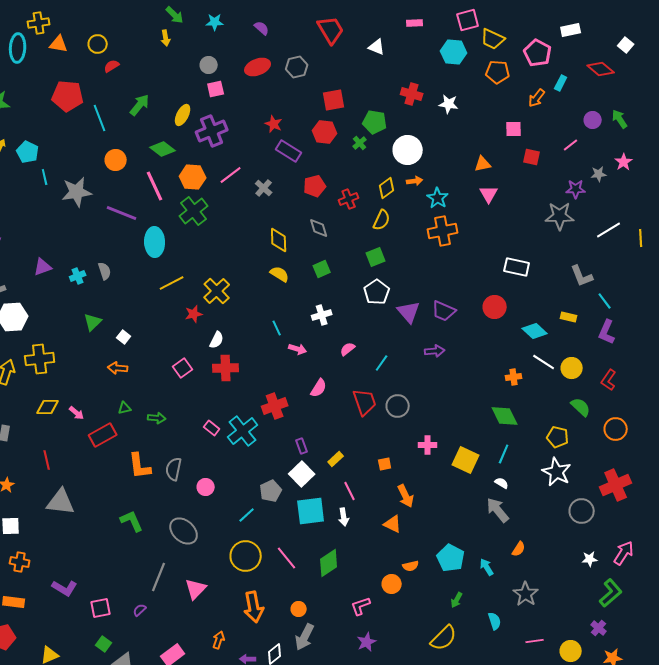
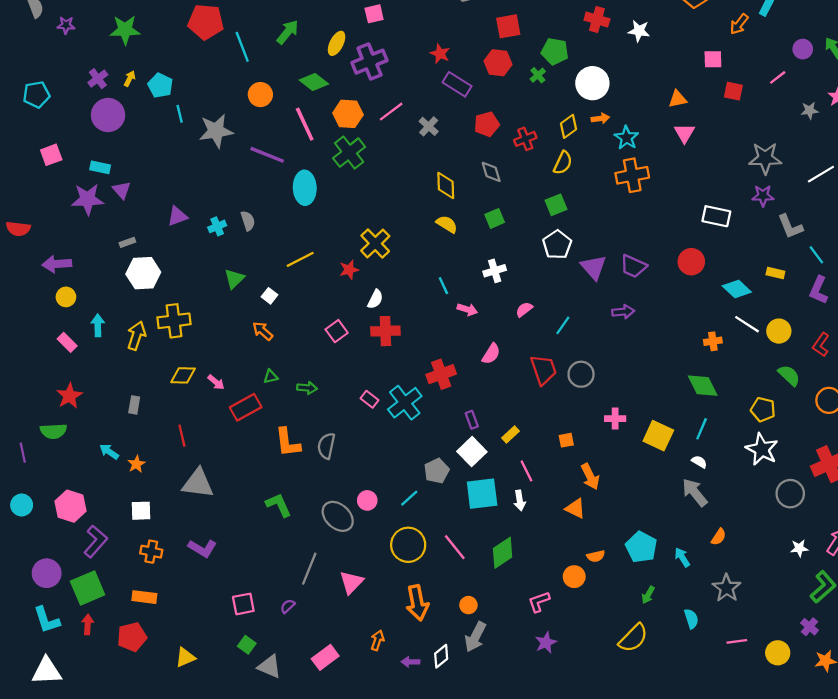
purple star: (576, 189) -> (763, 196), moved
yellow line: (172, 283) -> (300, 259), moved
orange arrow: (118, 368) -> (263, 331), turned 36
pink circle: (206, 487) -> (367, 500), moved
purple L-shape: (65, 588) -> (202, 548), moved

